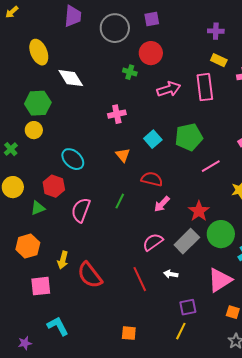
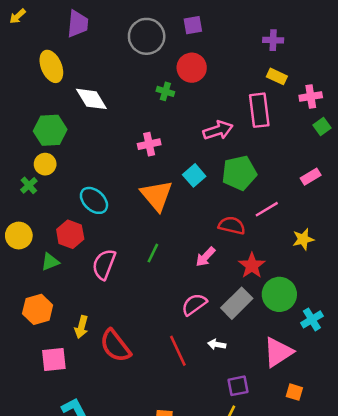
purple trapezoid: (73, 16) -> (78, 24), moved
pink arrow: (169, 89) -> (218, 130), moved
green cross: (11, 149) -> (29, 185), moved
orange triangle: (123, 155) -> (157, 195), size x1.8
red semicircle: (152, 179) -> (232, 225), moved

